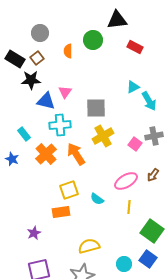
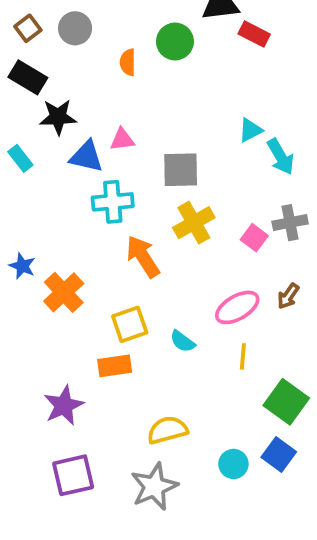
red rectangle: (135, 47) -> (254, 34), moved
brown square: (37, 58) -> (28, 28), moved
pink triangle: (65, 92) -> (122, 140), turned 48
cyan rectangle: (24, 134) -> (20, 158), moved
orange cross: (46, 154) -> (64, 292), moved
purple star: (34, 233) -> (64, 406), size x1.5

